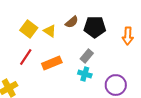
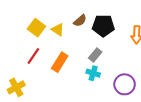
orange rectangle: (52, 63) -> (60, 62), turned -36

